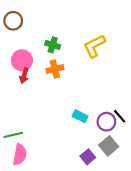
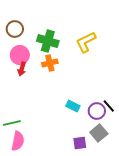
brown circle: (13, 21) -> (15, 29), moved
green cross: (53, 45) -> (48, 41), size x1.5
purple square: (88, 157) -> (80, 143), turned 32

